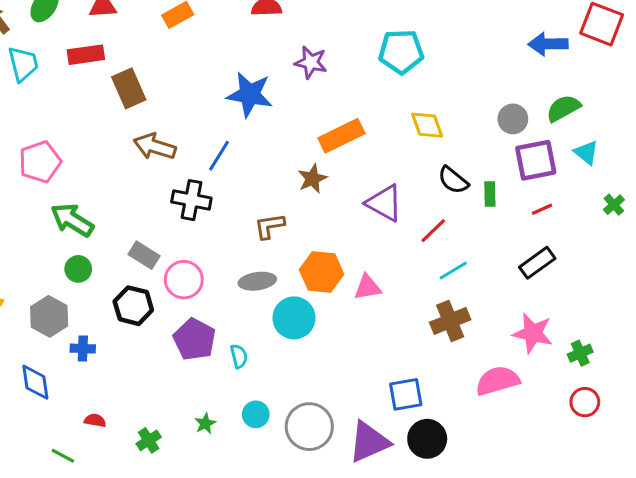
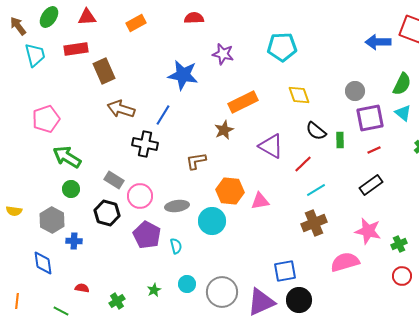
green semicircle: (563, 108) -> (402, 84), moved, turned 145
gray ellipse: (257, 281) -> (177, 206), moved

